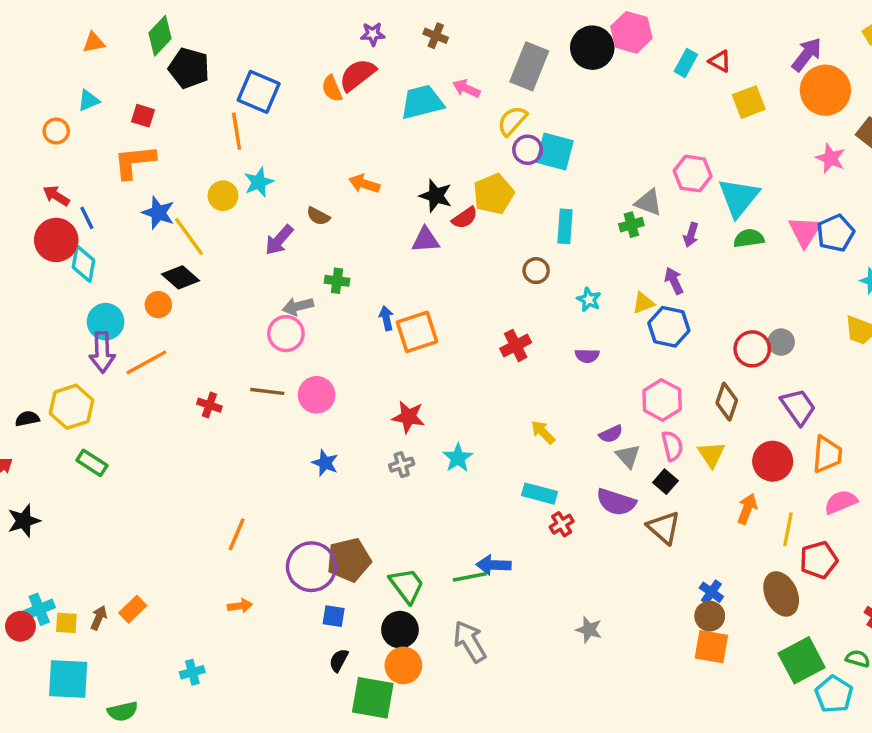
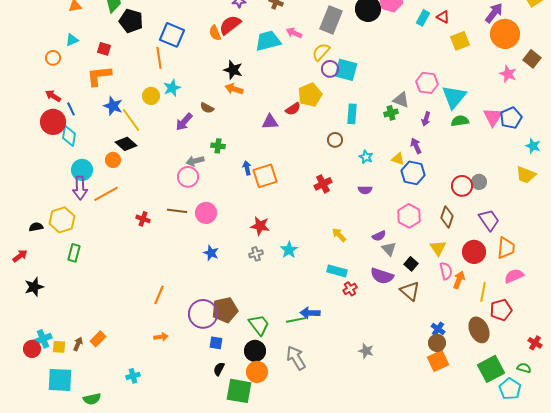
black star: (436, 196) -> (233, 70), moved
yellow triangle: (643, 303) -> (398, 159), turned 40
pink semicircle: (672, 446) -> (446, 271), moved
green rectangle: (92, 463) -> (74, 253), turned 72
orange square: (711, 647) -> (438, 361), turned -35

